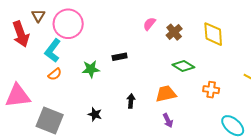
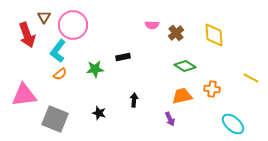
pink semicircle: (149, 24) -> (152, 25), turned -128
orange trapezoid: (166, 94) -> (182, 96), moved

